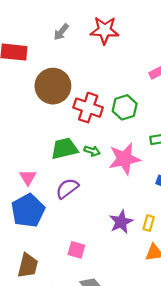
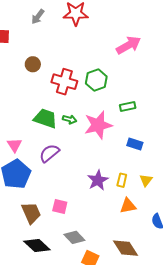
brown circle: (53, 86) -> (33, 64), size x0.5
green trapezoid: (65, 149) -> (45, 118), turned 35
brown trapezoid: (28, 265) -> (31, 213), moved, turned -35

